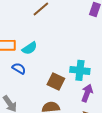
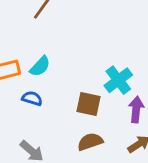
cyan cross: (80, 70) -> (118, 80), turned -30

